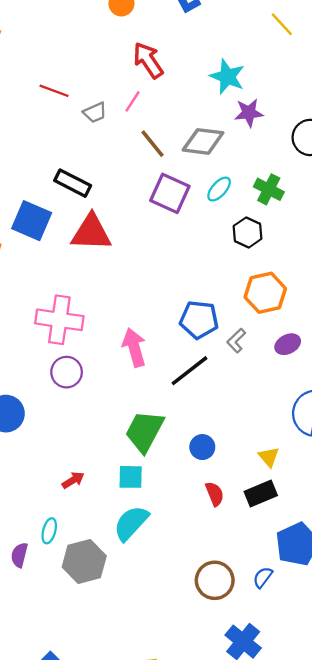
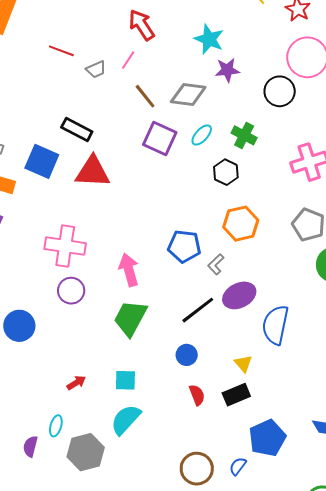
purple ellipse: (288, 344) -> (239, 295), moved, size x1.5
black line: (189, 371) -> (198, 310), moved
green trapezoid: (145, 431) -> (130, 318), moved

